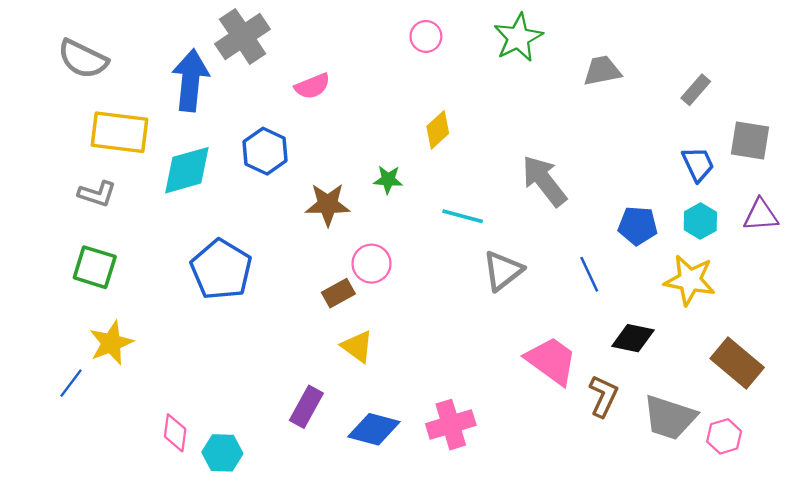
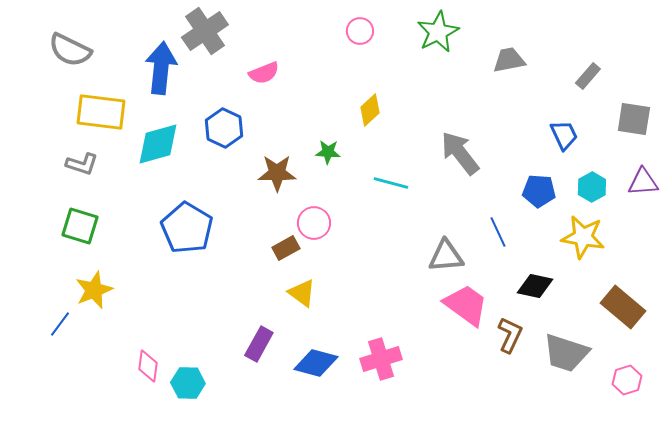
blue trapezoid: (698, 164) -> (564, 135), moved
gray triangle: (503, 271) -> (446, 256), moved, turned 33
pink hexagon: (724, 436) -> (627, 380), moved

